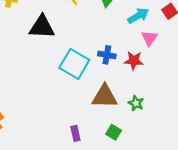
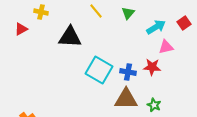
pink triangle: (149, 38) -> (166, 47), turned 42
blue cross: (107, 55) -> (128, 72), moved

